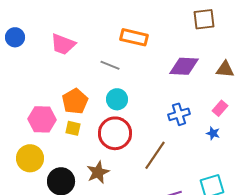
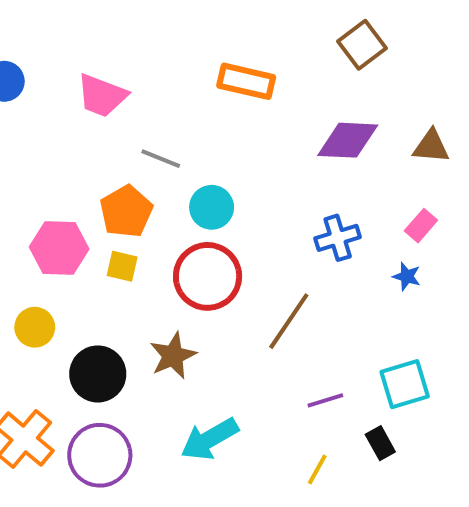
brown square: (204, 19) -> (362, 45), moved, turned -30
gray line: (110, 65) -> (161, 159), moved
yellow circle: (30, 158) -> (35, 327), size x0.7

